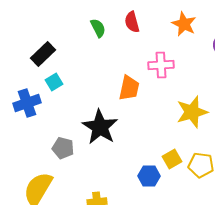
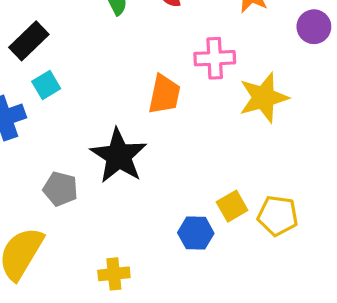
yellow star: (192, 112) -> (264, 98), moved

